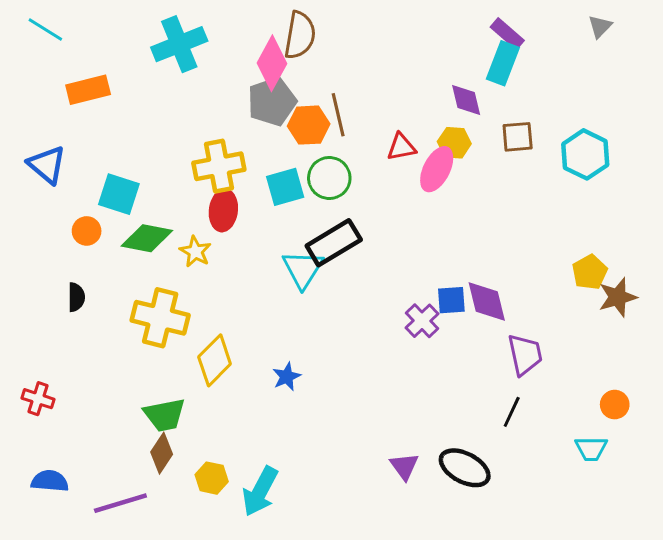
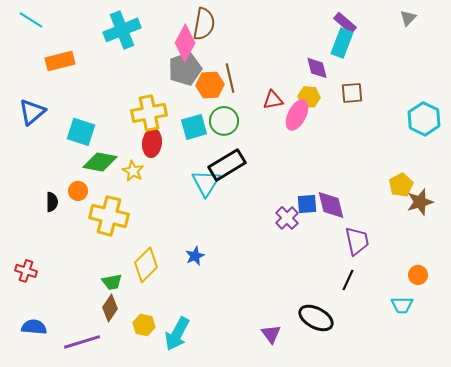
cyan hexagon: (585, 154) -> (424, 119), moved
blue triangle: (47, 165) -> (32, 112), turned 40
orange circle: (87, 231) -> (78, 191), moved
yellow diamond: (215, 360) -> (146, 265), moved
green trapezoid: (165, 415) -> (112, 282), size x0.7
purple triangle: (404, 466) -> (271, 334), moved

